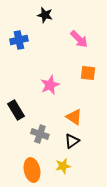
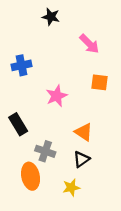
blue cross: (19, 40) -> (21, 65), moved
orange ellipse: (32, 170) -> (31, 176), moved

